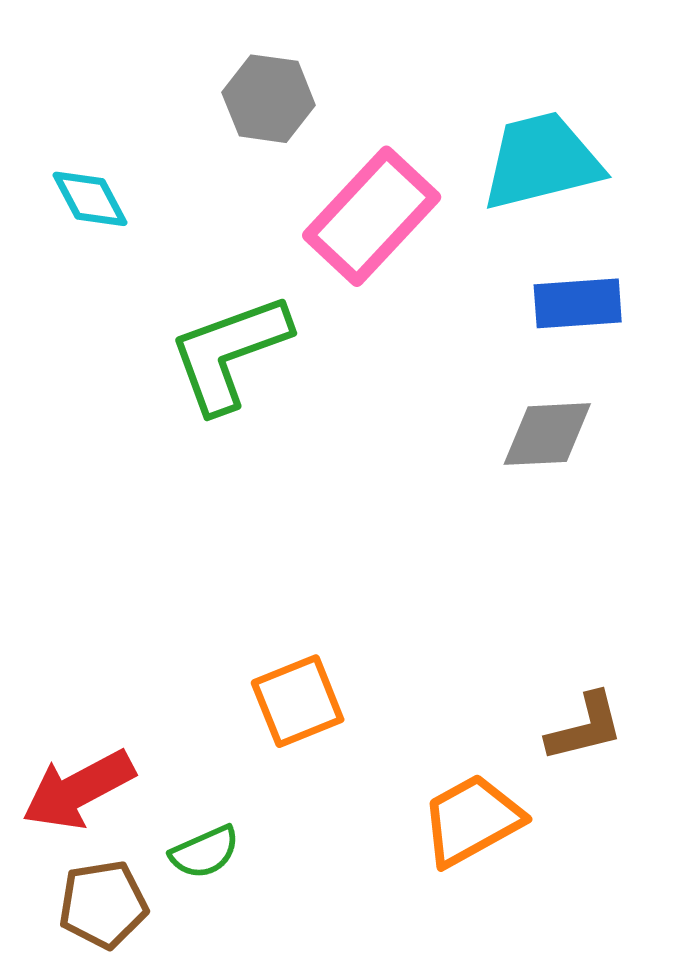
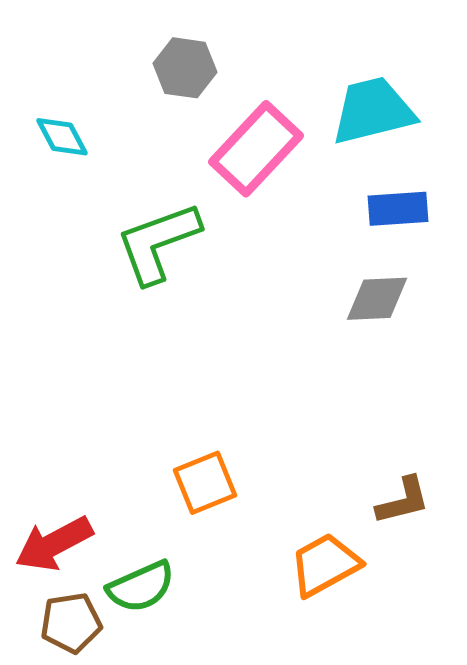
green semicircle: (205, 852) -> (141, 587), size x1.4

